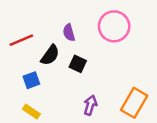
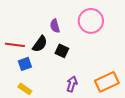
red line: (21, 40) -> (15, 45), moved, turned 30
orange rectangle: (134, 103) -> (107, 82), turned 35

